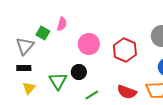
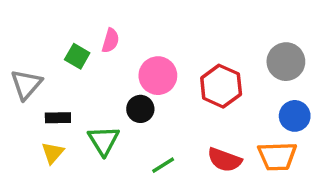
gray triangle: (25, 46) -> (26, 84), moved
black rectangle: (24, 68) -> (58, 118), moved
black circle: (79, 72) -> (140, 109), moved

